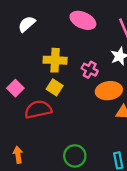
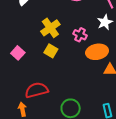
yellow cross: (55, 60) -> (50, 28), turned -36
red semicircle: (38, 109) -> (37, 90), moved

